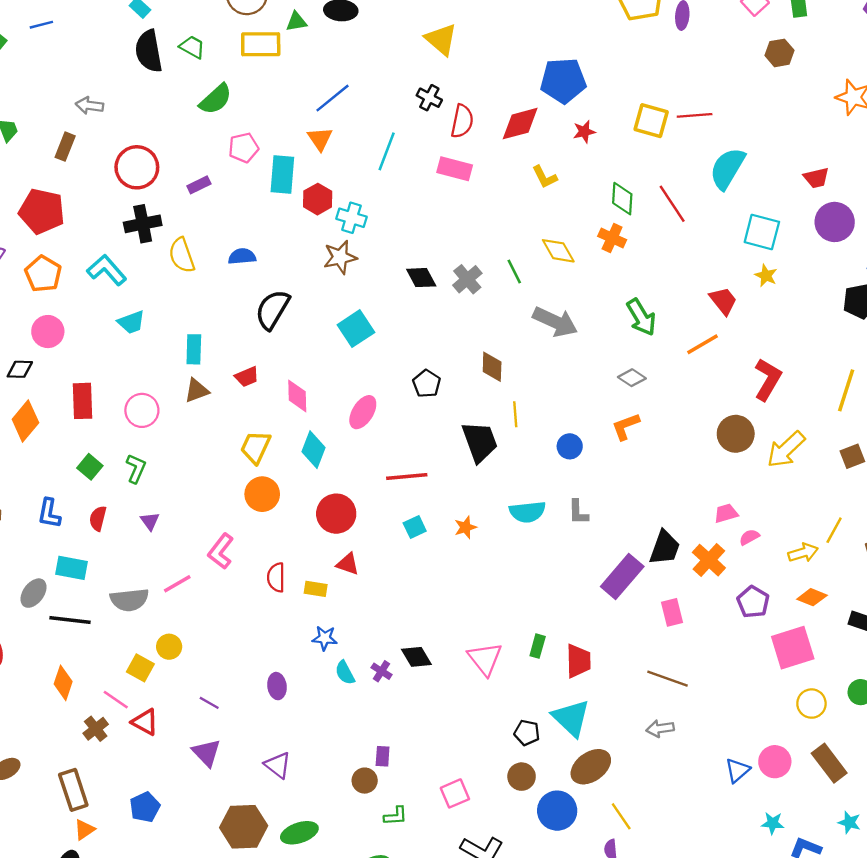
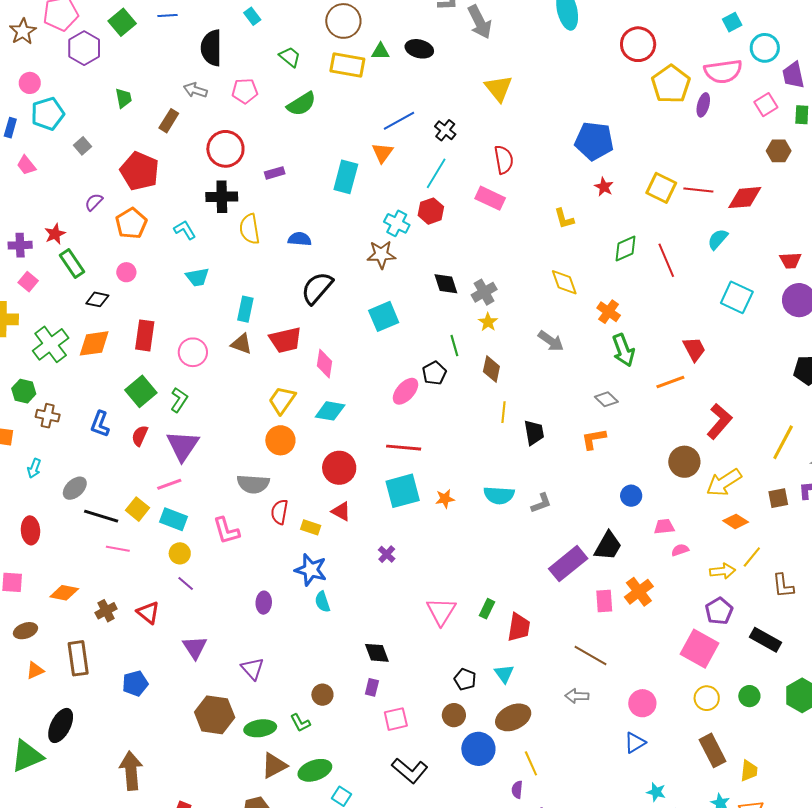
black semicircle: (149, 51) -> (211, 48), moved
black cross: (429, 98) -> (445, 130), moved
red semicircle: (462, 121) -> (504, 160), turned -32
red diamond: (520, 124) -> (745, 198), moved
red star: (584, 132) -> (604, 187), turned 30
pink pentagon: (244, 148) -> (245, 91), moved
cyan semicircle: (727, 168) -> (718, 239), size x0.6
red hexagon: (318, 199) -> (431, 211), moved
green diamond: (622, 199) -> (626, 248), turned 52
orange cross: (612, 238) -> (609, 312), moved
cyan L-shape: (107, 270) -> (185, 230), size x0.7
green line: (514, 271) -> (454, 346), moved
yellow star: (766, 276) -> (488, 322), moved
gray arrow: (555, 322) -> (551, 341), size x0.7
pink circle: (48, 332) -> (126, 272), size x0.7
red trapezoid: (247, 377) -> (285, 340), size x1.6
brown triangle: (197, 390) -> (241, 344), turned 30
pink ellipse: (363, 412) -> (406, 391), moved
orange diamond: (25, 421) -> (94, 343), turned 32
black trapezoid: (480, 442) -> (534, 433), moved, size x0.7
blue circle: (570, 446) -> (631, 496), moved
cyan diamond: (314, 450) -> (330, 411), turned 68
green square: (90, 467) -> (141, 391), size x1.4
gray L-shape: (578, 512) -> (541, 503), turned -120
purple triangle: (150, 521) -> (183, 446), size x2.0
cyan square: (415, 527) -> (403, 491), size x1.8
pink L-shape: (221, 551) -> (226, 531), moved, turned -64
orange cross: (709, 560) -> (639, 592), moved
cyan rectangle: (71, 568) -> (173, 519), moved
pink line: (177, 584) -> (169, 484), moved
orange diamond: (812, 597) -> (736, 521), moved
gray semicircle: (129, 600) -> (253, 484), moved
purple pentagon: (753, 602) -> (719, 611), moved
blue star: (325, 638) -> (311, 570), size x1.5
pink square: (793, 648) -> (700, 649), turned 36
black diamond: (416, 657) -> (377, 653), moved
yellow square: (140, 668) -> (137, 509), moved
purple cross: (381, 671) -> (387, 554), moved
orange diamond: (63, 683) -> (64, 593), moved, turned 72
pink line: (116, 700) -> (118, 549), moved, turned -35
purple line: (209, 703) -> (186, 584), moved
cyan triangle: (571, 718) -> (504, 674), size x0.6
purple rectangle: (383, 756) -> (372, 687), moved
pink circle: (775, 762) -> (642, 703), moved
green L-shape: (396, 816) -> (300, 723), moved, turned 55
orange triangle: (84, 830) -> (35, 670), moved

